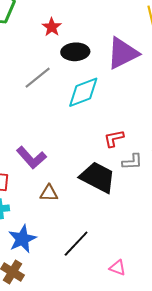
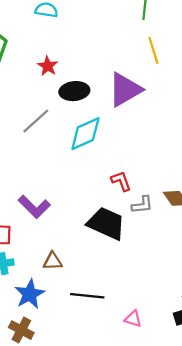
red L-shape: (114, 138) -> (121, 181), turned 85
brown triangle: (49, 193) -> (53, 261), moved
black line: (76, 244) -> (87, 296), turned 56

